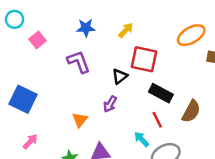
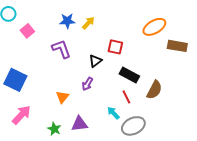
yellow arrow: (126, 30) -> (88, 23), moved
red square: (144, 59) -> (115, 47), size x0.7
pink arrow: (30, 142) -> (21, 115), size x1.5

